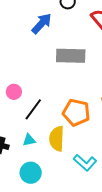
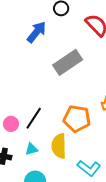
gray rectangle: (71, 56) -> (68, 62), turned -32
pink circle: (14, 92) -> (11, 124), moved

